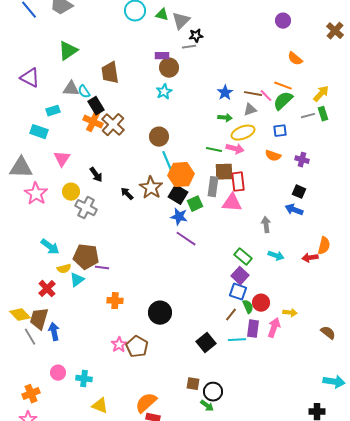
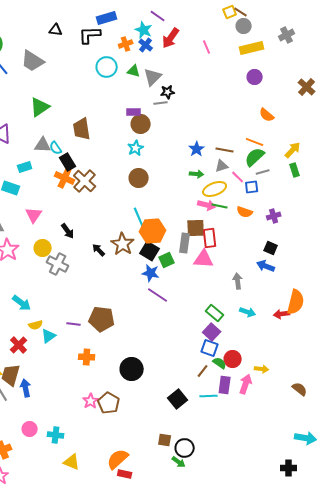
pink line: (266, 96) -> (238, 177), moved
gray line: (308, 116) -> (263, 172), moved
brown circle: (159, 137) -> (139, 178), moved
green line: (214, 150) -> (220, 206), moved
purple cross: (302, 160) -> (274, 216), turned -32
orange semicircle: (324, 246) -> (296, 302), size x1.4
brown pentagon: (86, 257) -> (102, 319), moved
green semicircle: (248, 307) -> (220, 363), turned -32

